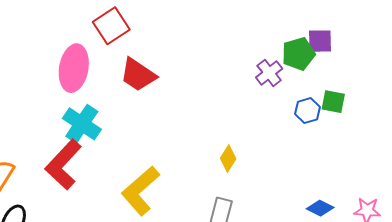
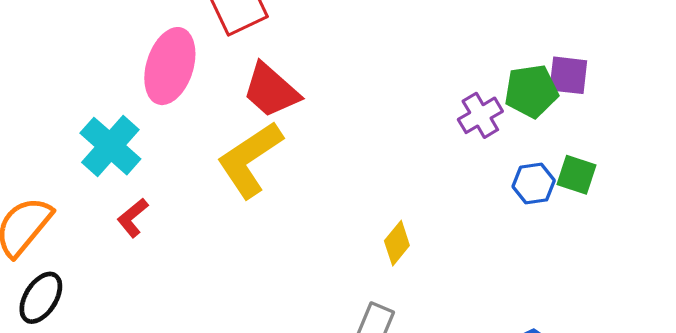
cyan cross: (82, 124) -> (110, 146), moved
red L-shape: (63, 165) -> (133, 218), size x0.5
yellow L-shape: (140, 191) -> (250, 159), moved

